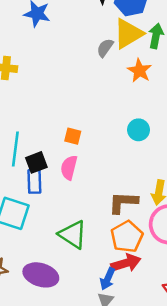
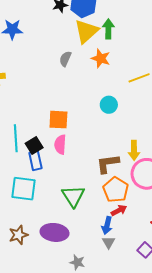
gray semicircle: (105, 48) -> (65, 59), moved
orange square: (73, 136) -> (58, 120), size x1.5
green triangle: (73, 235) -> (73, 196), turned 35
red arrow: (126, 263) -> (119, 210), size x0.7

